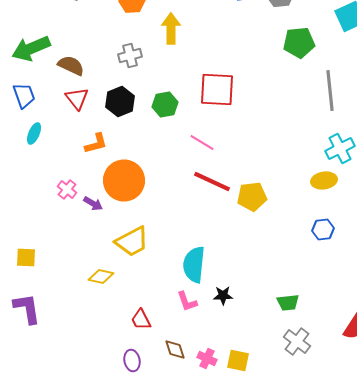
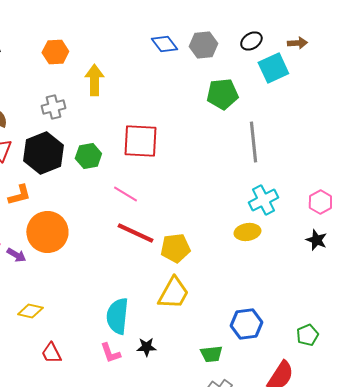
black hexagon: (120, 102) -> (43, 153), size x1.4
blue hexagon: (323, 230) -> (246, 324), moved, size x1.4
yellow trapezoid: (132, 242) -> (173, 293), moved, turned -33
yellow diamond: (101, 276) -> (30, 311), moved
red trapezoid: (141, 320) -> (51, 353), moved

